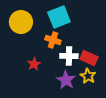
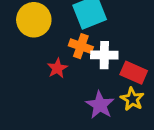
white cross: (69, 56) -> (104, 55), moved
red star: (34, 64) -> (57, 68), moved

